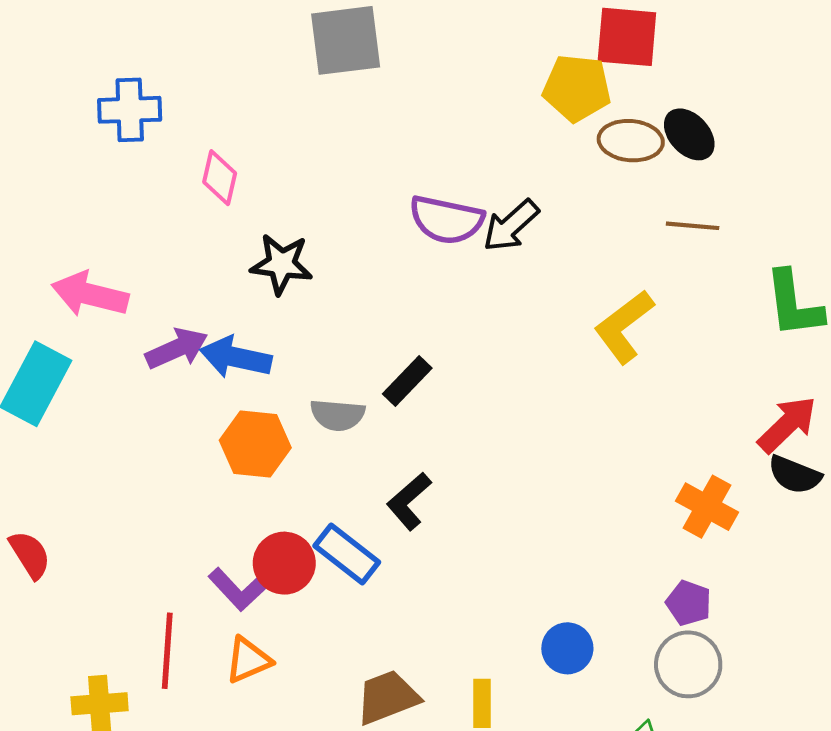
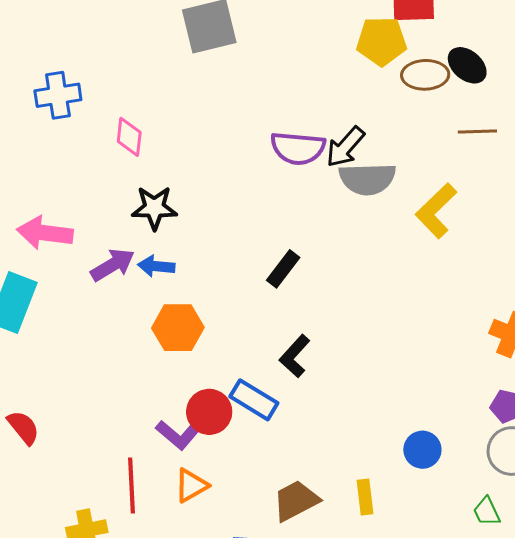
black star: (281, 264) -> (154, 208), moved
blue arrow: (236, 357) -> (156, 266), size x0.7
gray semicircle: (338, 415) -> (367, 179), moved, size x1.4

